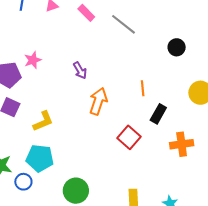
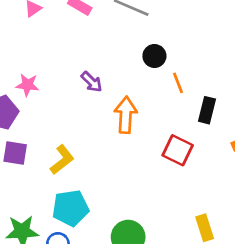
black circle: (177, 47) -> (154, 56), moved
pink star: (33, 60) -> (27, 85), turned -30

